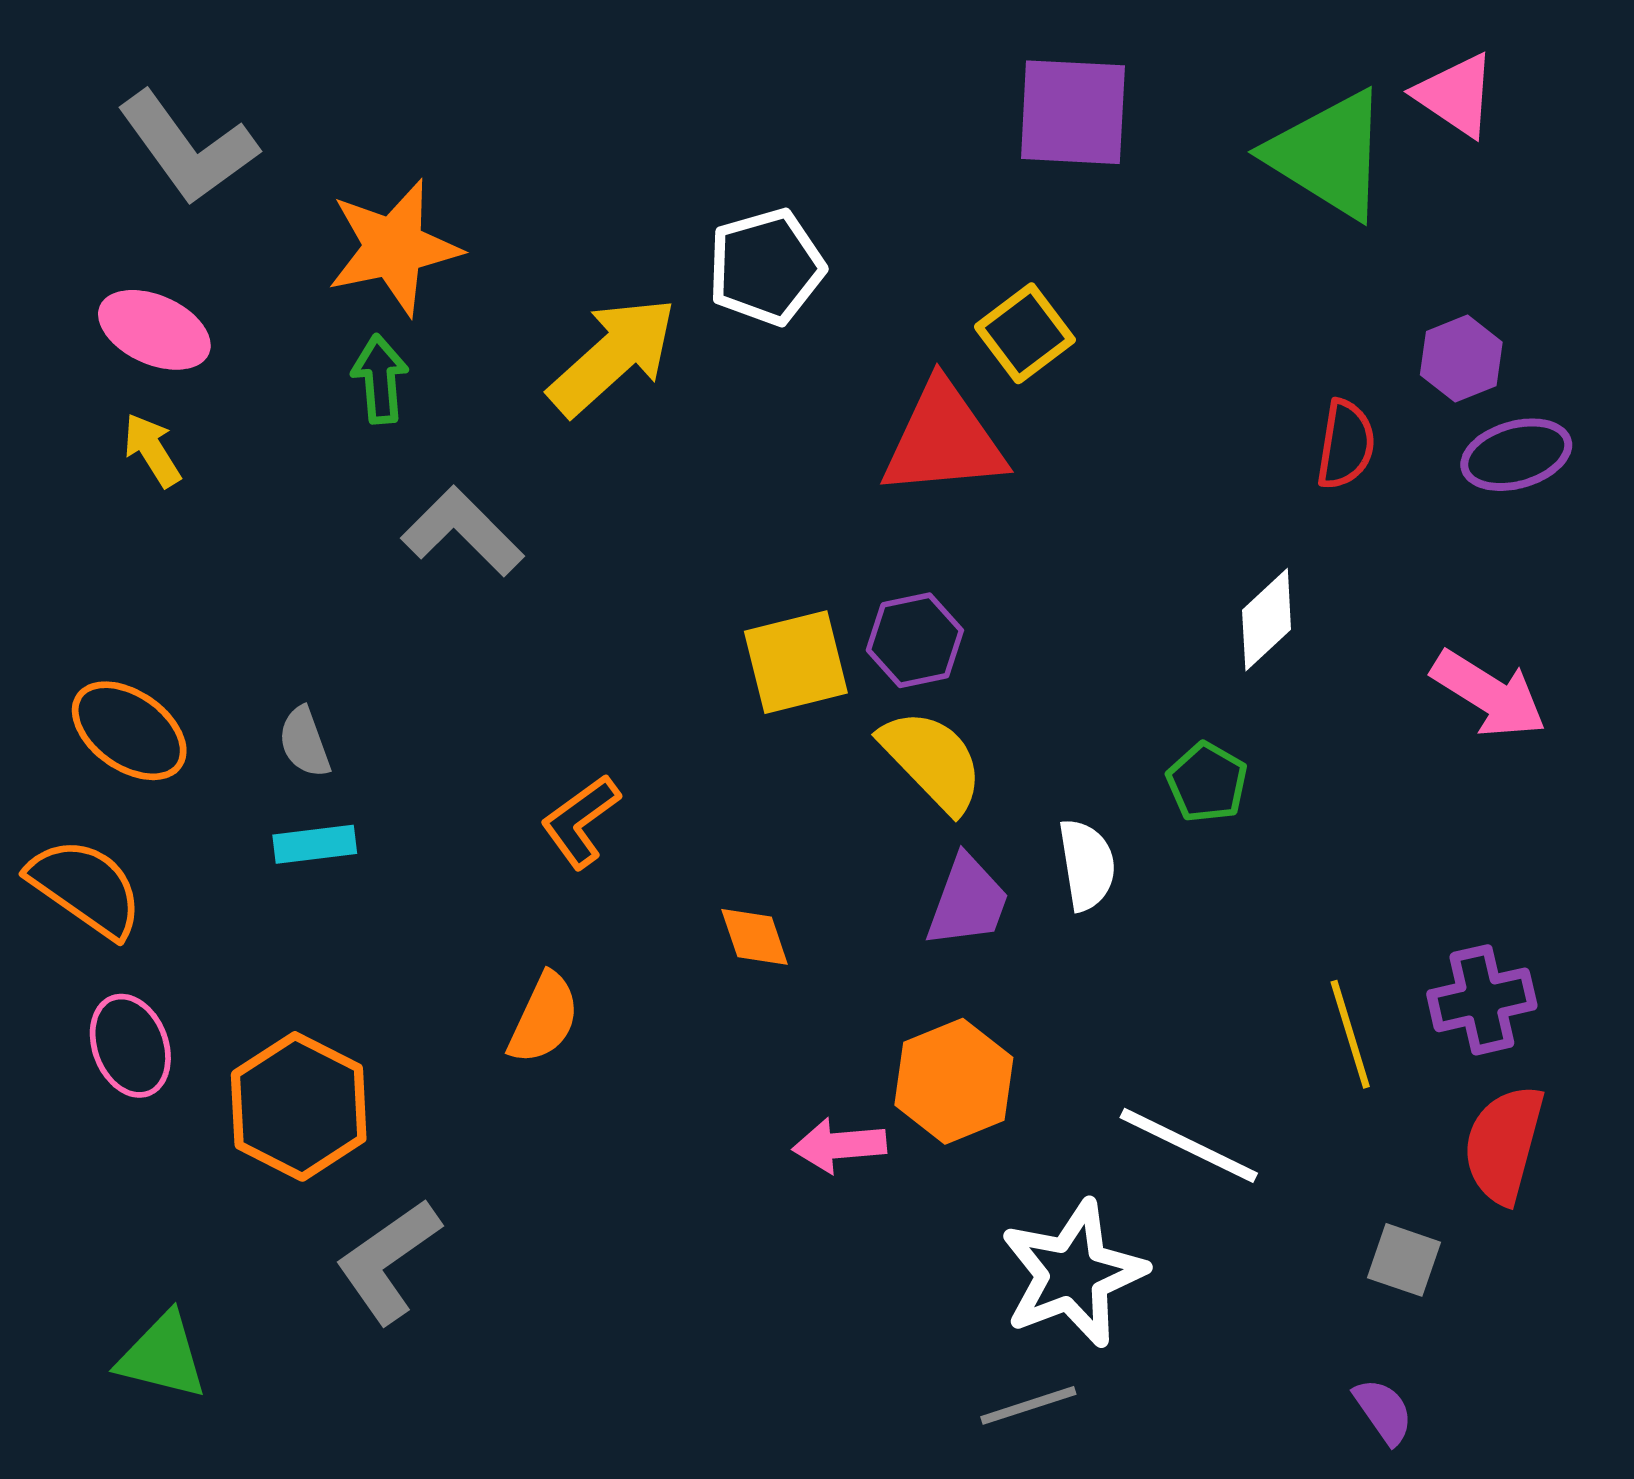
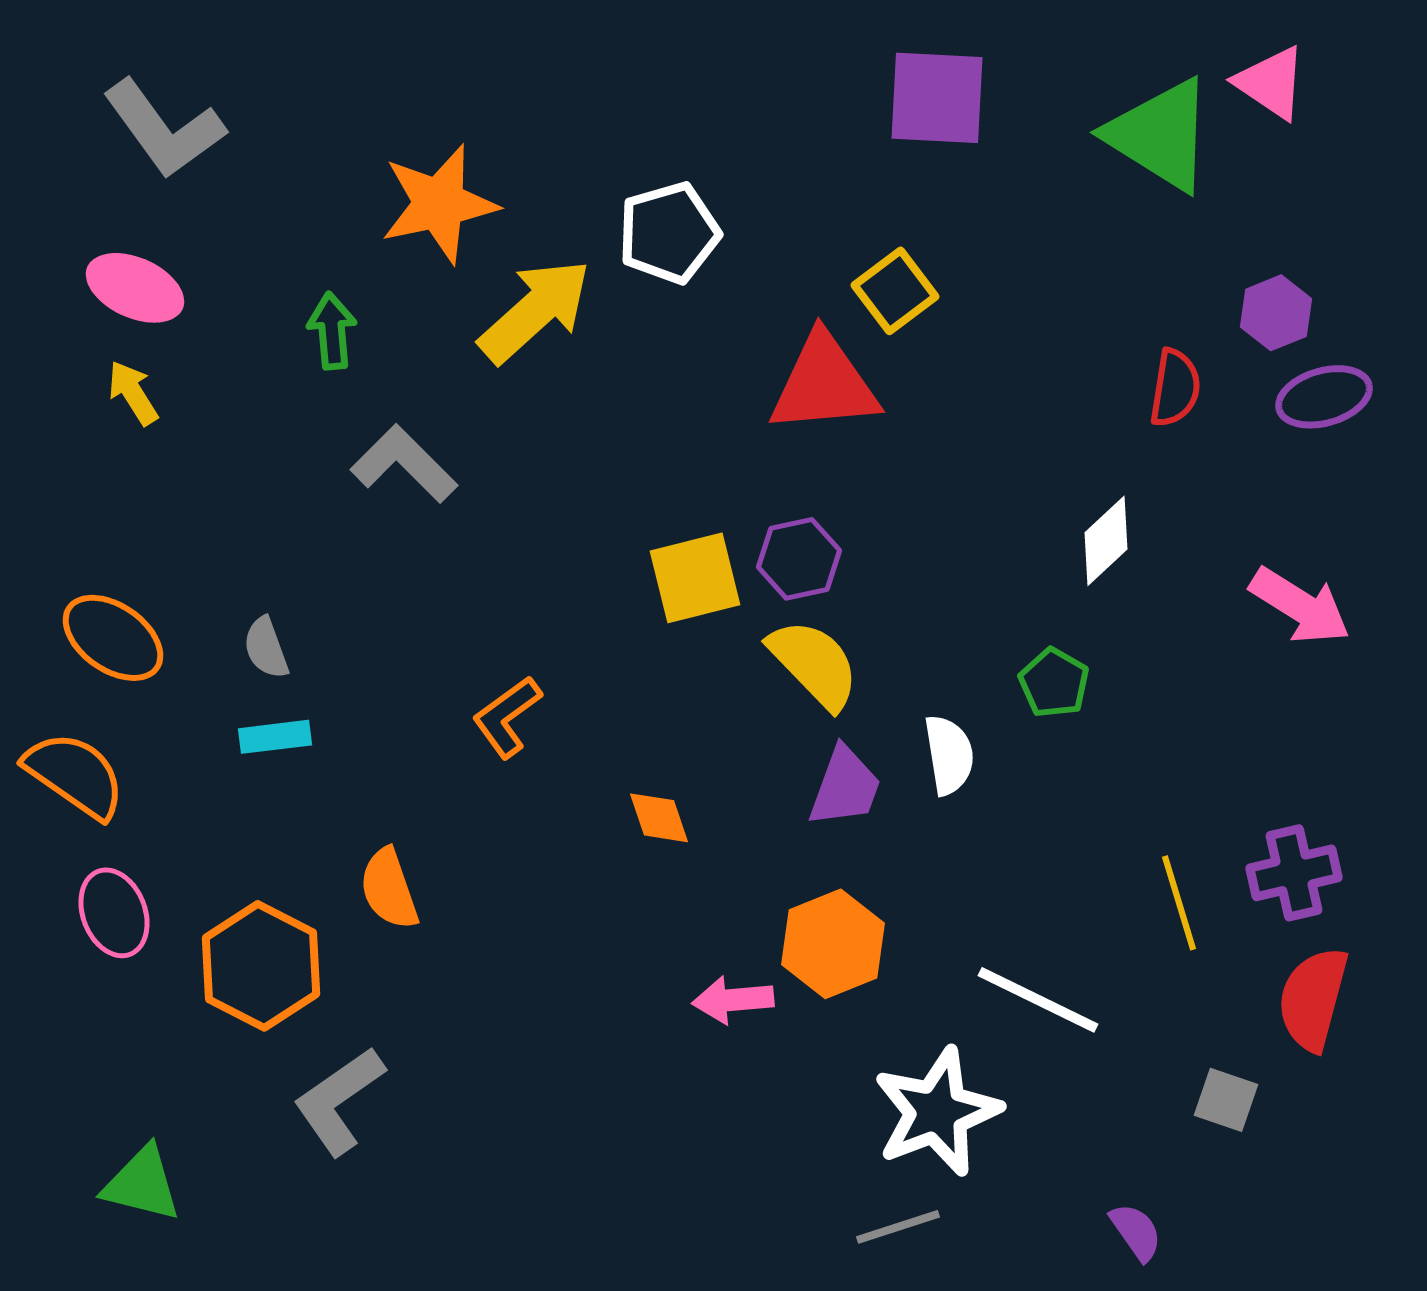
orange star: (394, 247) -> (439, 204), moved
orange semicircle: (544, 1018) -> (389, 889), moved, turned 136
purple semicircle: (1383, 1411) -> (1136, 1232), moved

